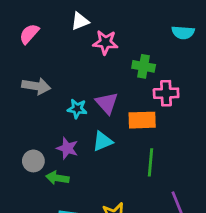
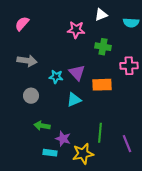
white triangle: (80, 21) -> (101, 15), moved
pink cross: (166, 93) -> (129, 66), moved
purple star: (67, 148) -> (63, 139), moved
gray circle: (33, 161) -> (31, 96), moved
green line: (151, 162) -> (100, 133), moved

